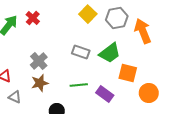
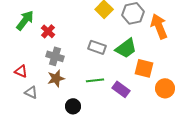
red cross: (33, 18) -> (48, 31), moved
gray cross: (39, 61) -> (55, 56), turned -30

